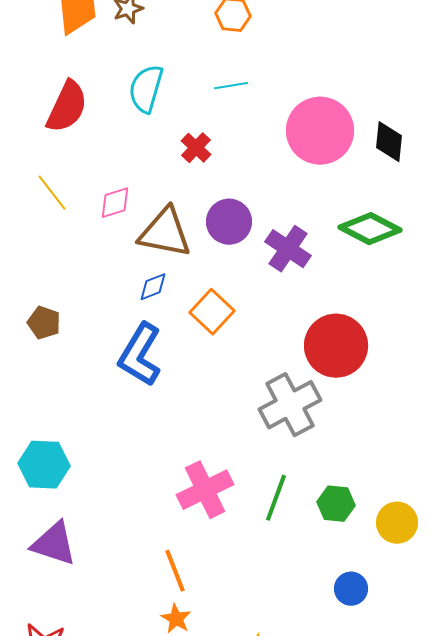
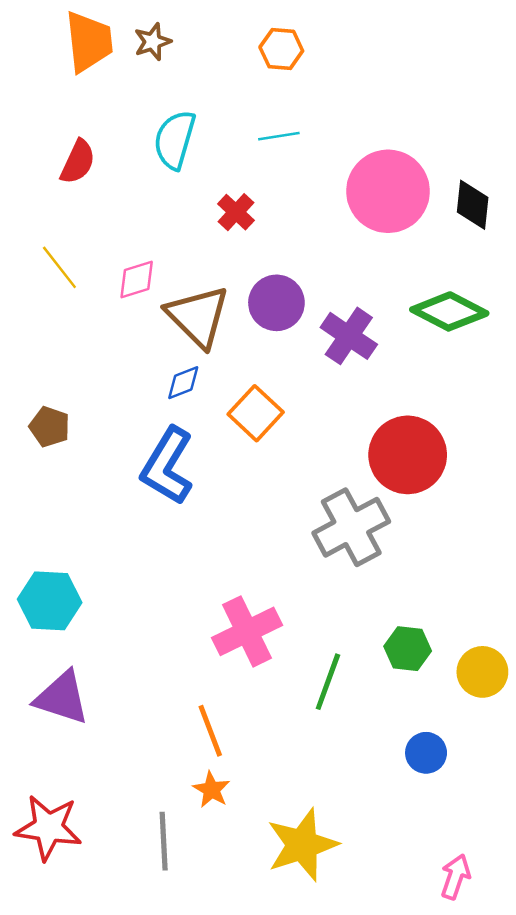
red semicircle: (67, 107) -> (78, 162), size x0.7
brown triangle: (165, 233) -> (198, 316), turned 34
green line: (276, 498) -> (328, 682), moved

